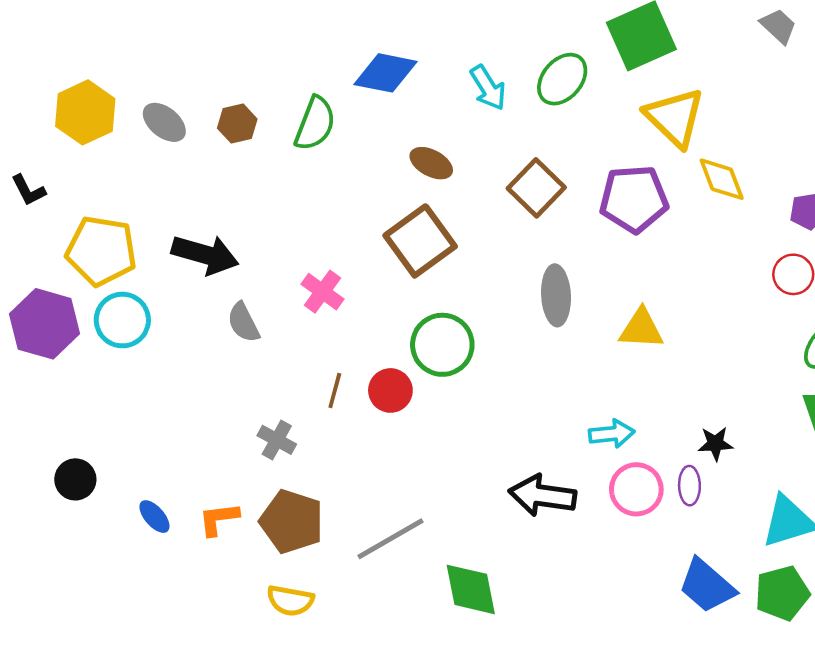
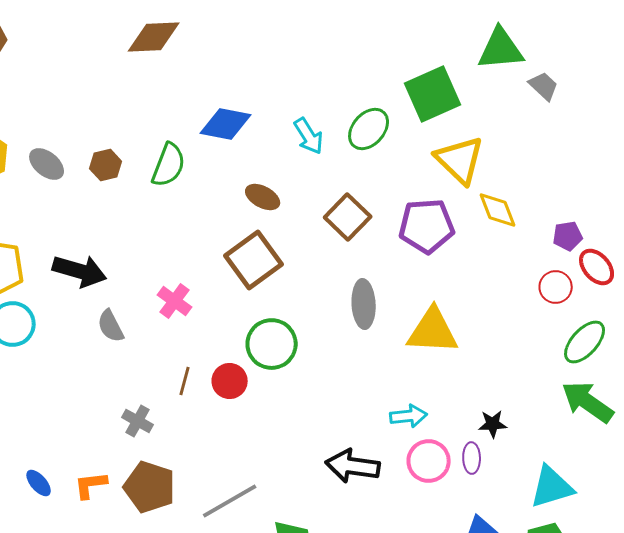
yellow triangle: (641, 329) -> (433, 331), size x1.4

